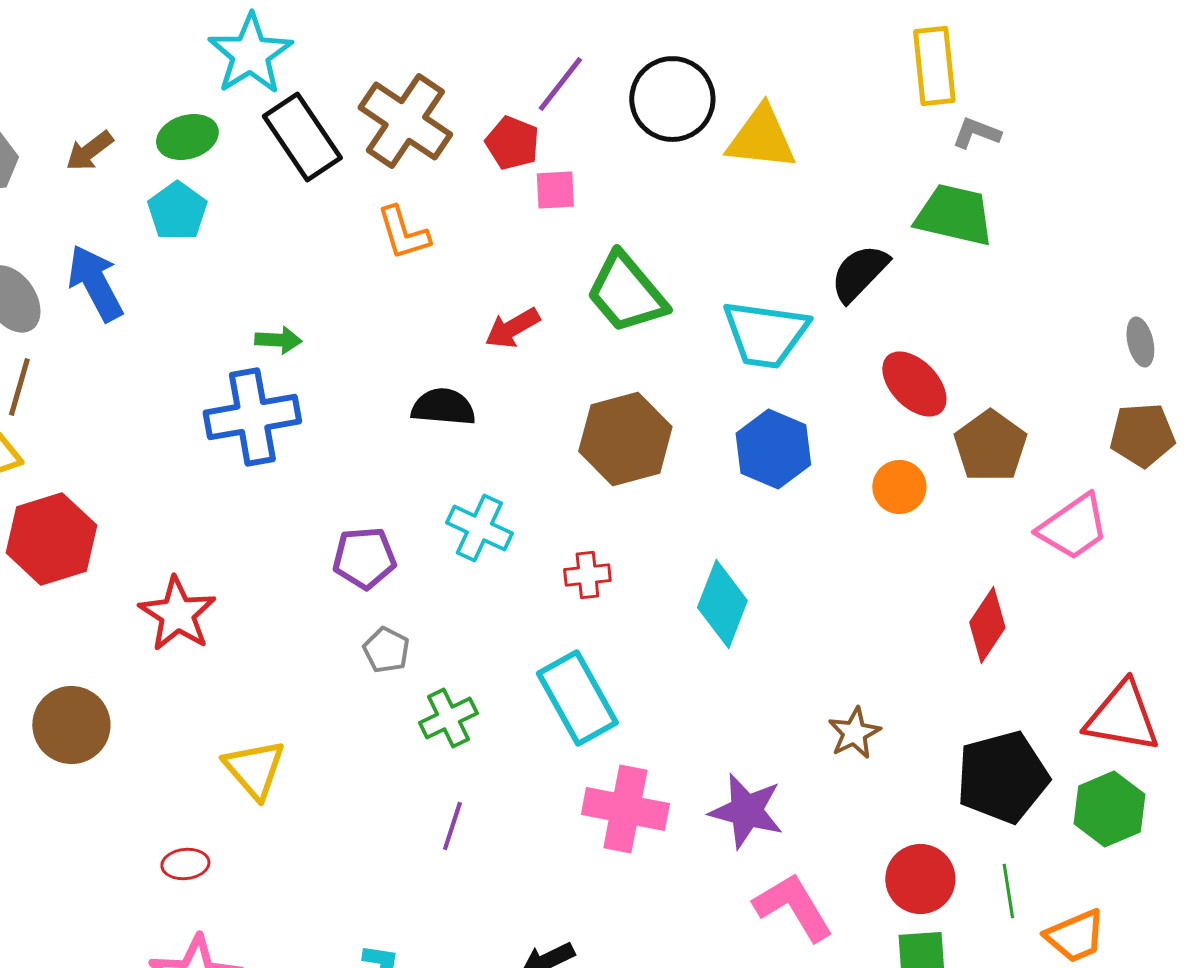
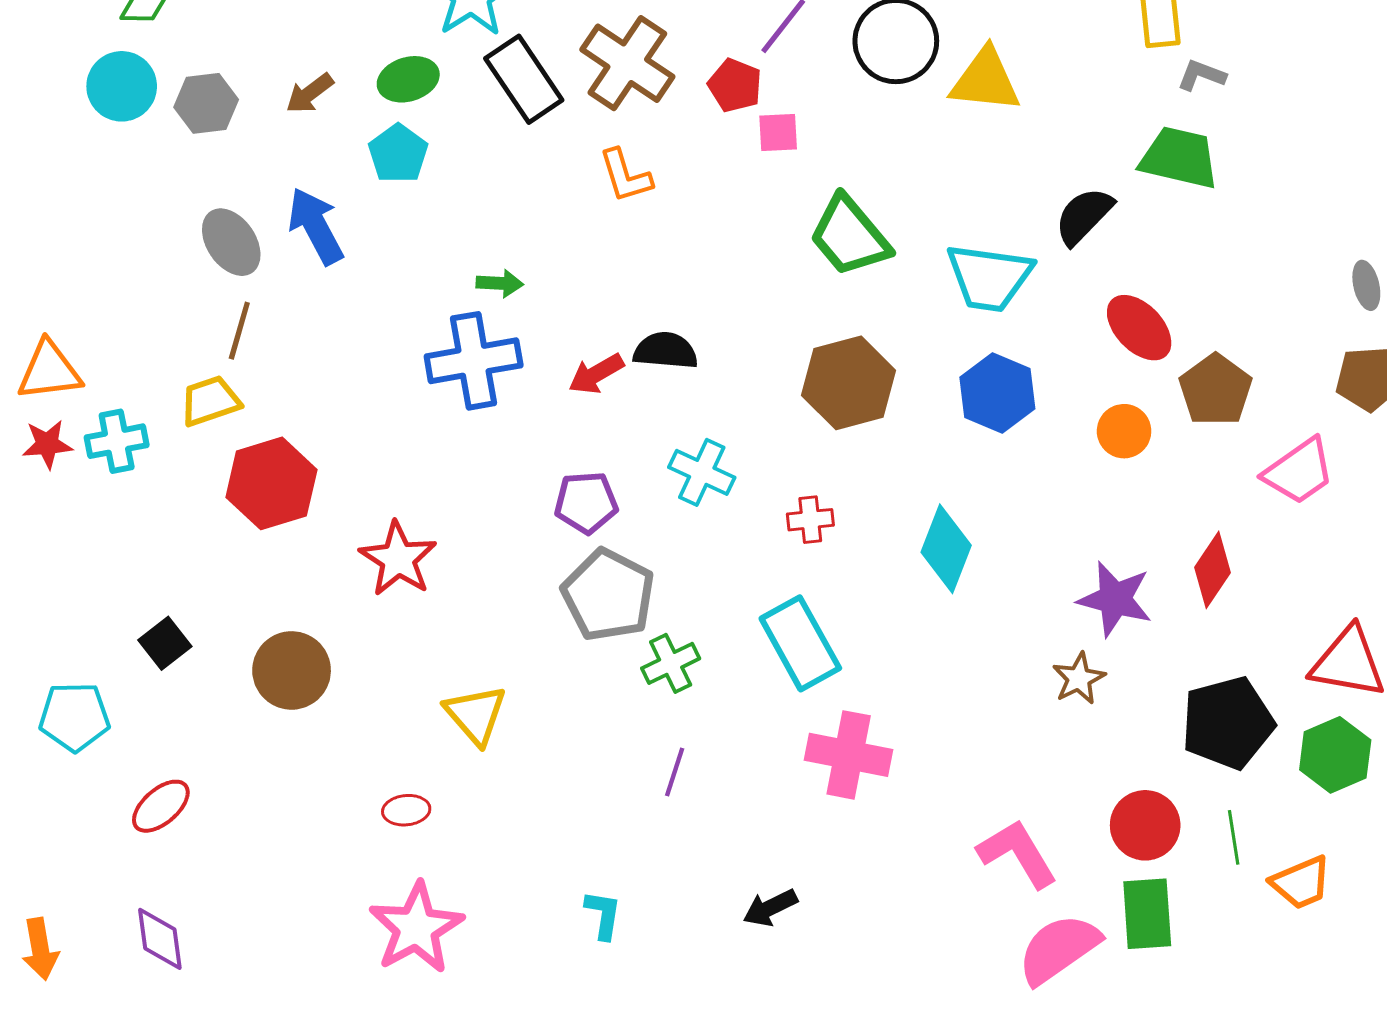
red arrow: (512, 328) -> (596, 374), moved
gray pentagon: (386, 650) -> (608, 595), size x2.0
purple star: (746, 811) -> (1115, 599), moved

